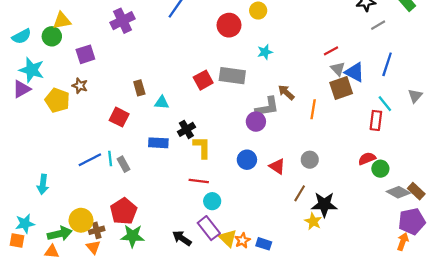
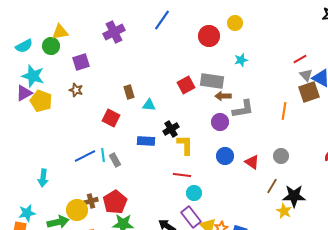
brown arrow: (286, 92) -> (223, 96), moved, turned -42
yellow pentagon: (57, 100) -> (41, 101), moved
purple circle: (256, 122) -> (220, 122), moved
brown cross: (97, 230) -> (91, 201), moved

